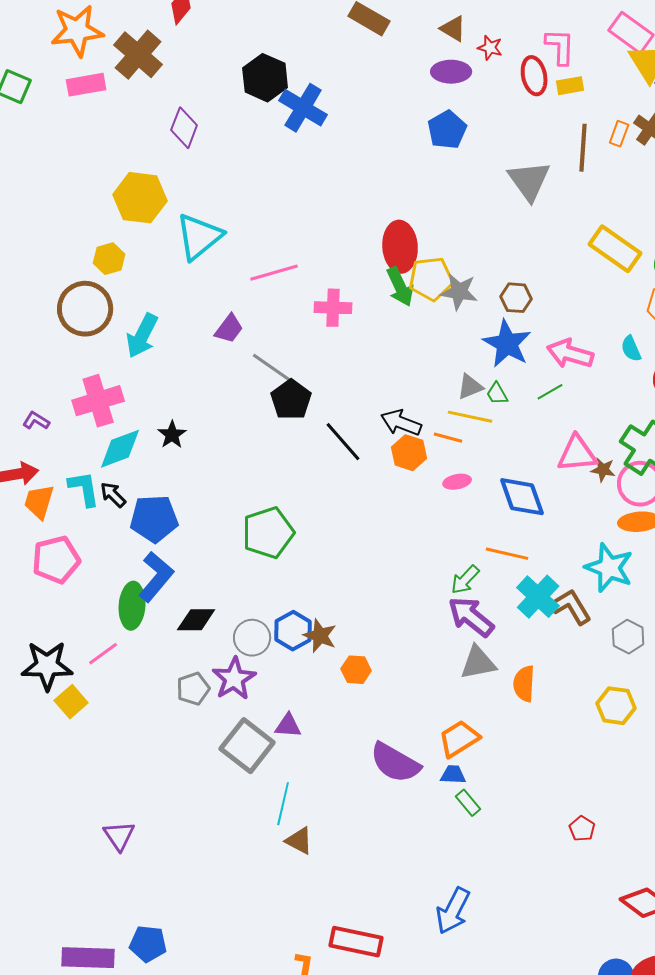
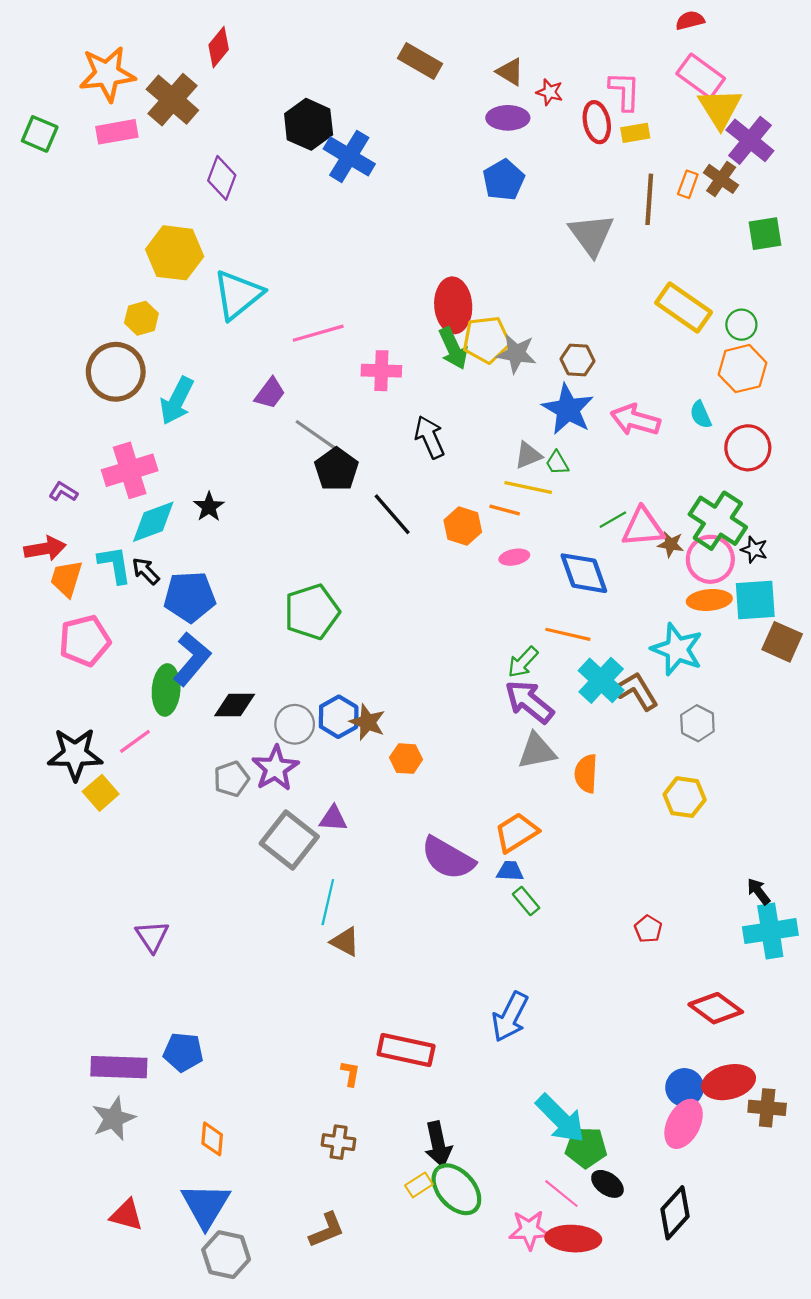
green line: (550, 392) -> (613, 520), moved
black arrow: (401, 423) -> (430, 437), moved, turned 45

